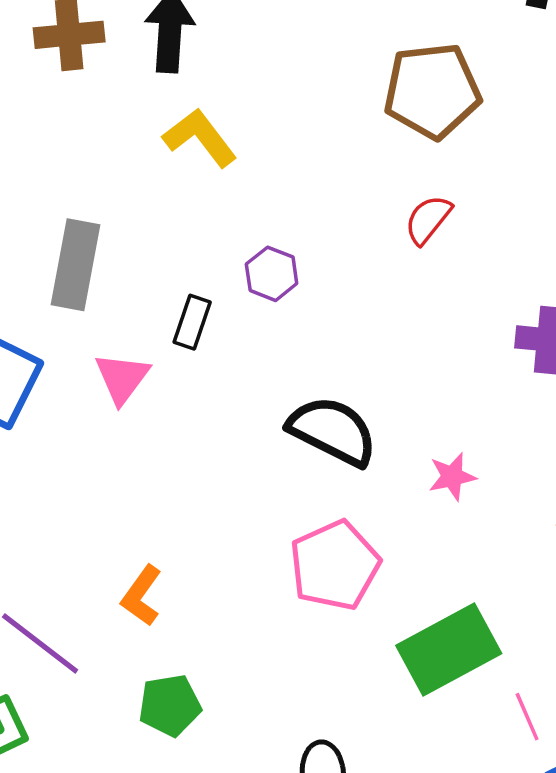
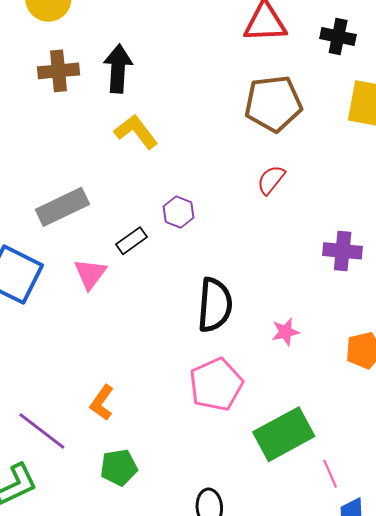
gray rectangle: (75, 265) -> (62, 207), turned 54
black rectangle: (192, 322) -> (132, 241), turned 36
black semicircle: (333, 431) -> (215, 305), turned 68

